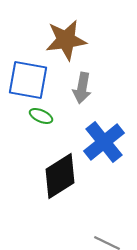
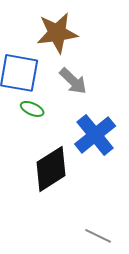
gray arrow: (82, 88) -> (73, 81), turned -56

